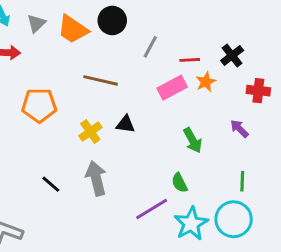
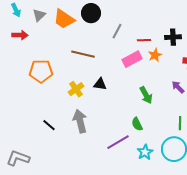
black cross: (232, 56) -> (173, 37), turned 35
cyan star: (191, 224) -> (145, 152), size x0.7

